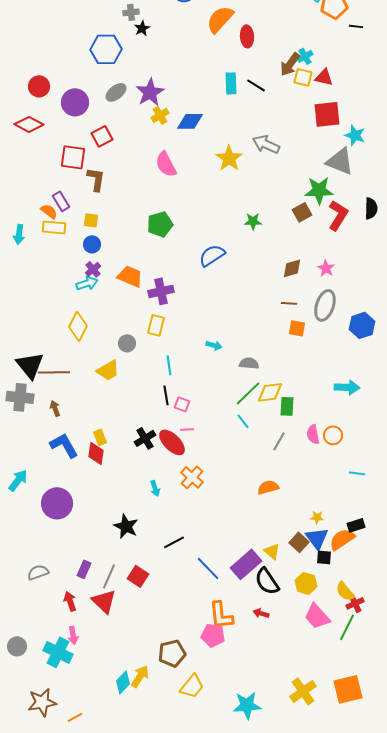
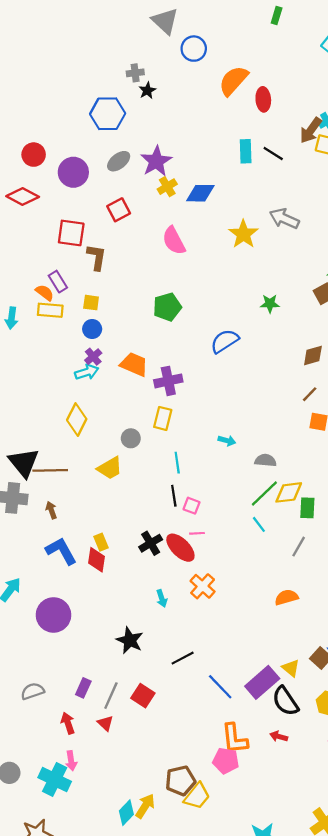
red square: (102, 136) -> (119, 210), moved
brown line: (289, 303) -> (310, 394), turned -49
red triangle: (104, 601) -> (105, 723), size x0.6
yellow trapezoid: (192, 686) -> (197, 796), moved

